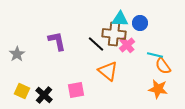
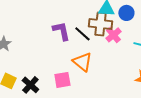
purple L-shape: (57, 41) -> (61, 31), moved
orange triangle: (108, 71) -> (82, 62), moved

